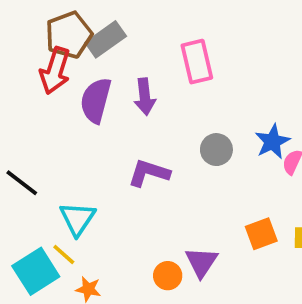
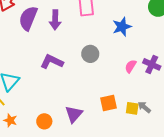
blue star: (272, 142) -> (122, 27), moved
orange circle: (168, 276) -> (44, 121), moved

